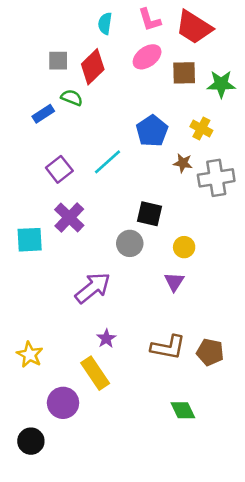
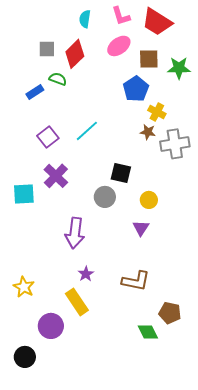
yellow cross: (201, 128) -> (157, 112), moved
blue pentagon: (152, 131) -> (136, 89), moved
purple arrow: (93, 288) -> (75, 233), turned 136
brown pentagon: (210, 352) -> (170, 313), moved

